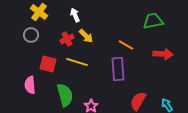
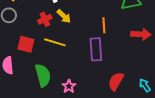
orange line: (126, 45) -> (104, 25), turned 56

